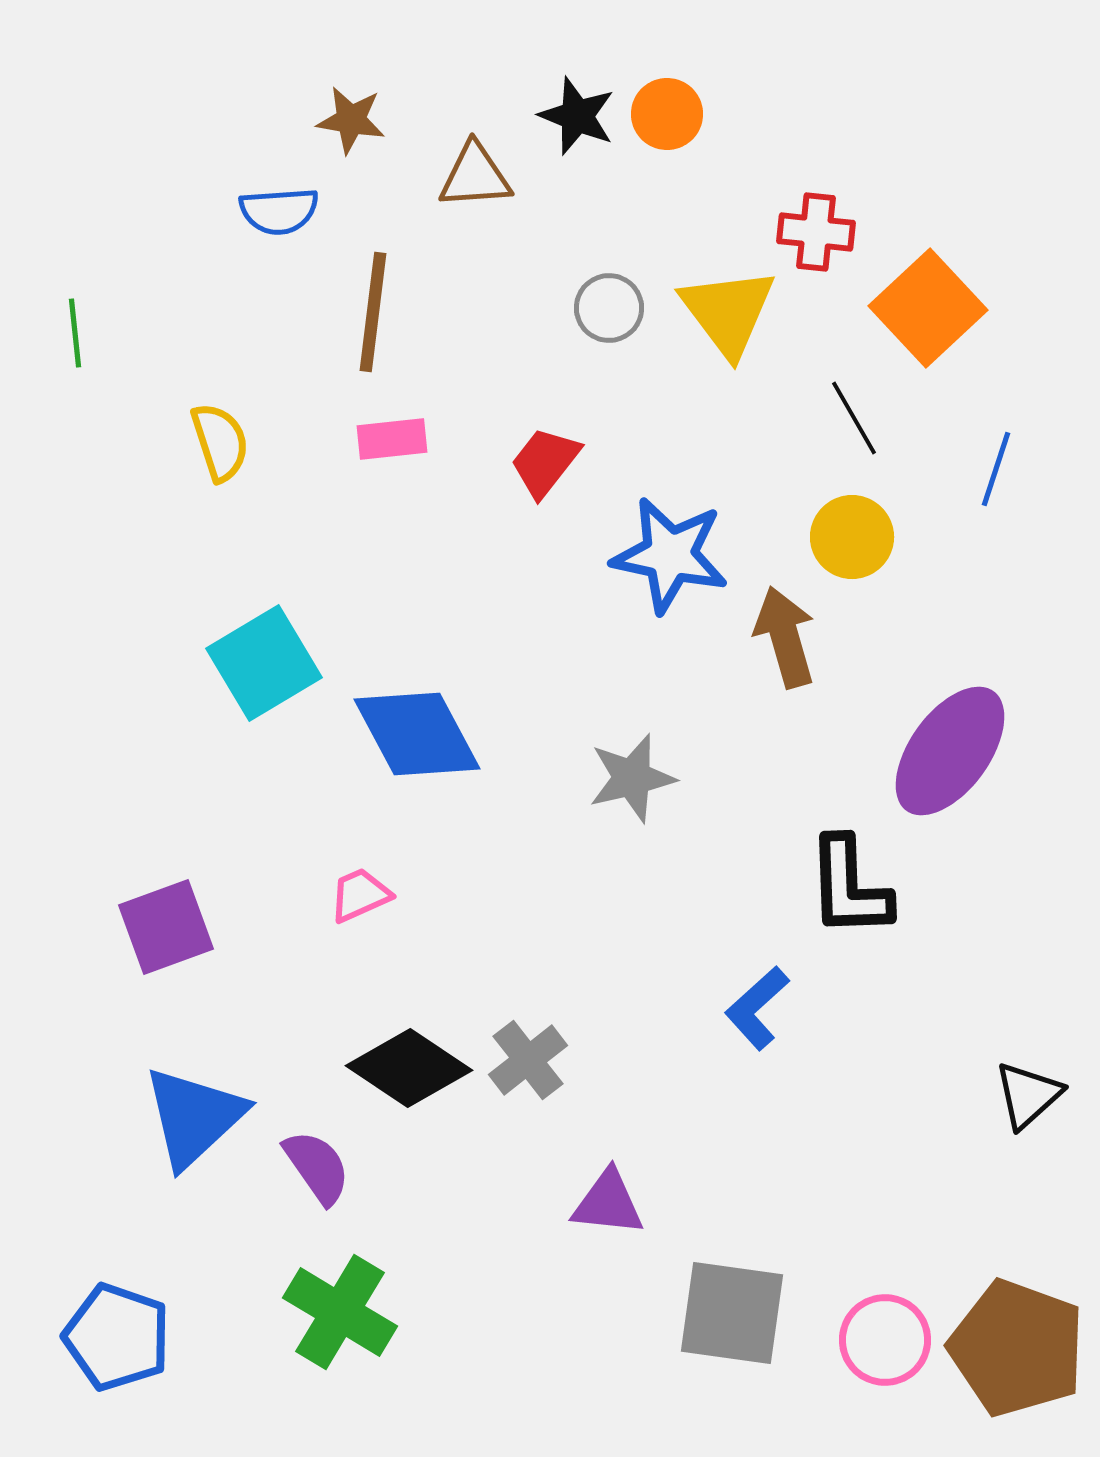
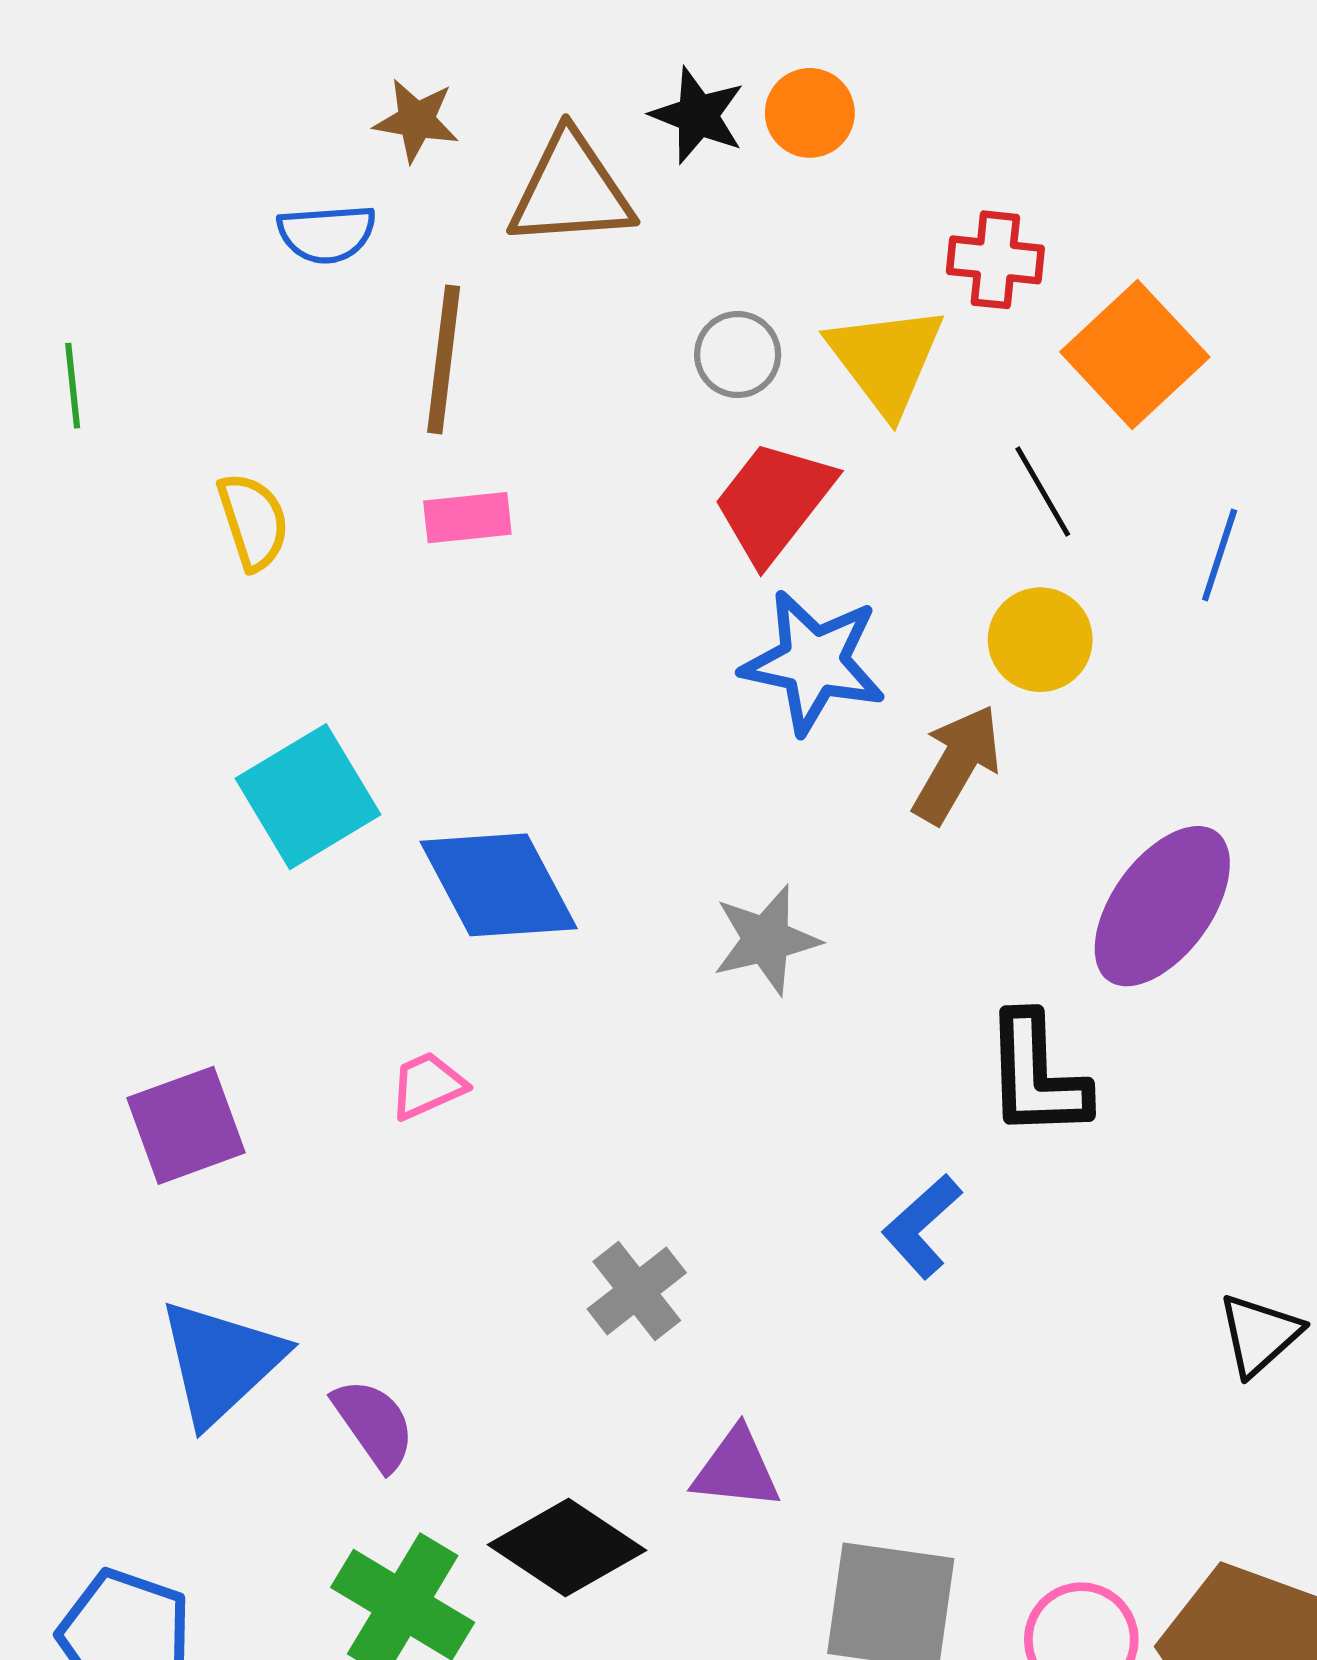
brown triangle: (475, 176) -> (571, 190), size x1.4
red trapezoid: (545, 462) -> (774, 501), moved, size x1.4
brown arrow: (785, 637) -> (957, 764), turned 46
black diamond: (409, 1068) -> (567, 1547), moved

